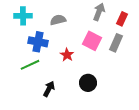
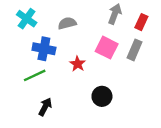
cyan cross: (23, 16) -> (27, 19), turned 36
black arrow: (49, 89) -> (45, 107), moved

